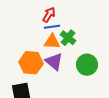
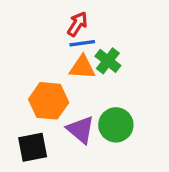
purple triangle: (54, 62) -> (81, 130), moved
green circle: (87, 65) -> (116, 125), moved

